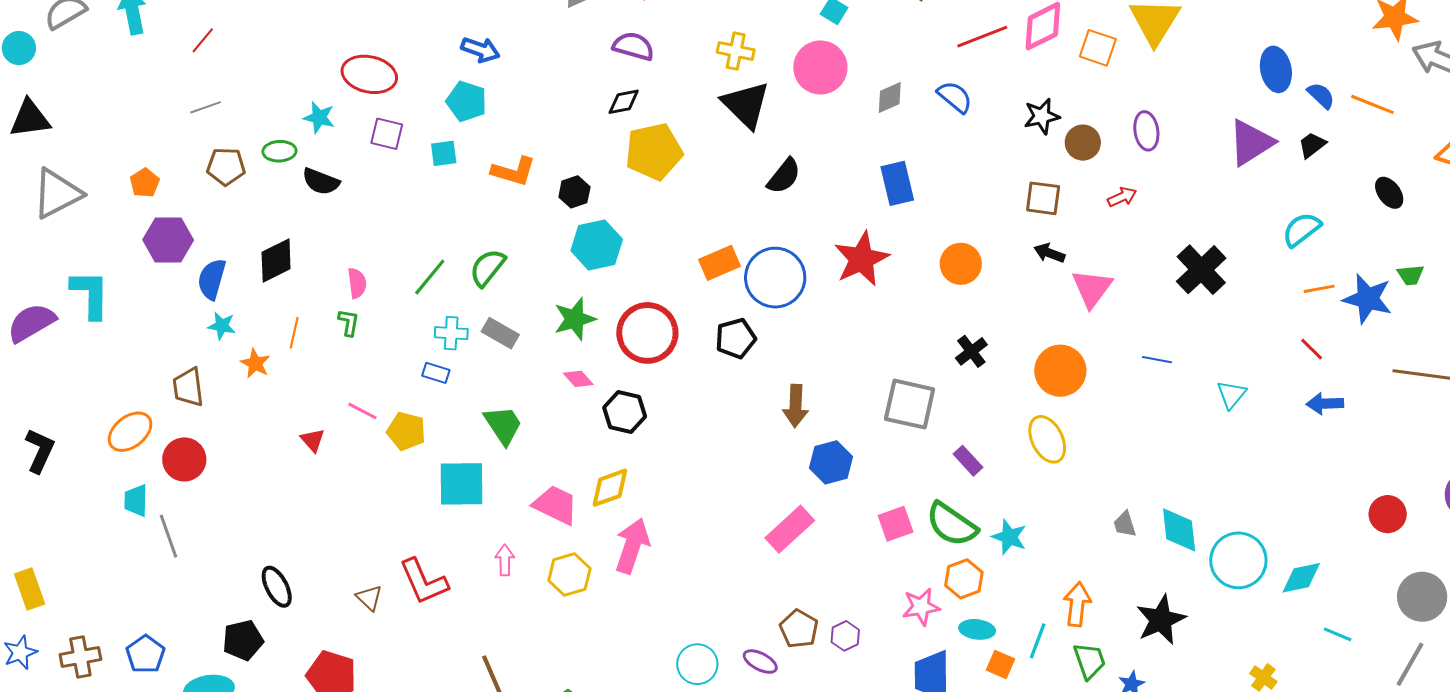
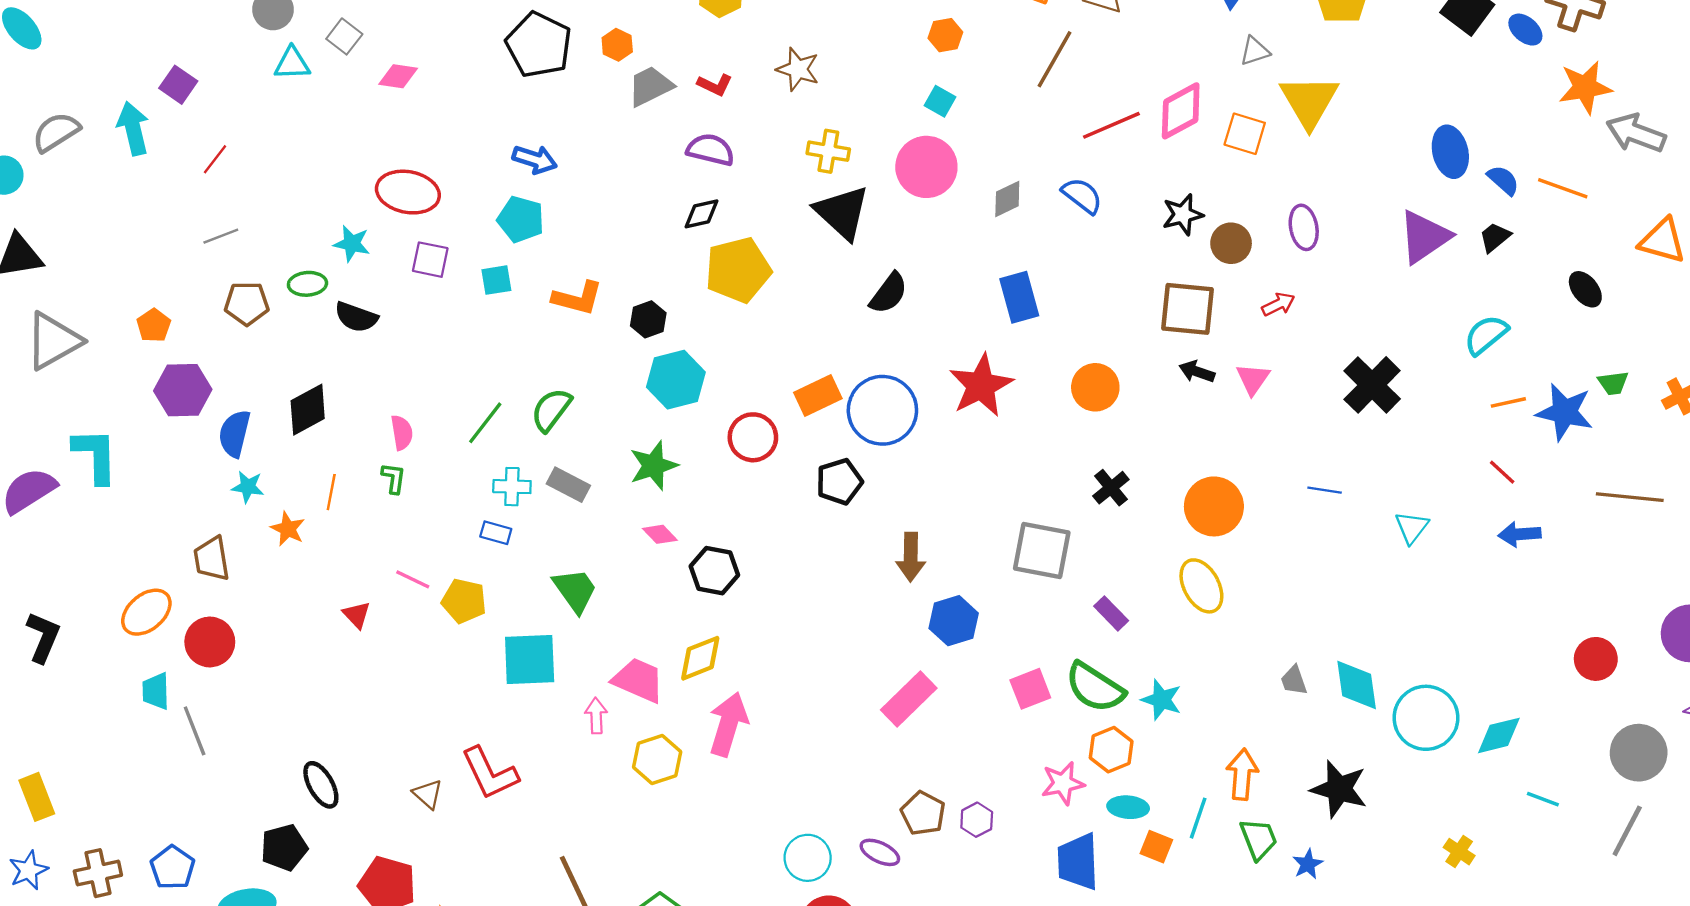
brown square: (1043, 198) -> (1188, 309), size x1.4
pink triangle: (1092, 288) -> (1253, 379), moved, size x0.7
red circle: (647, 333) -> (753, 437), moved, size x0.7
pink arrow: (505, 560) -> (596, 716), moved
black star: (1161, 620) -> (1339, 789), turned -30

